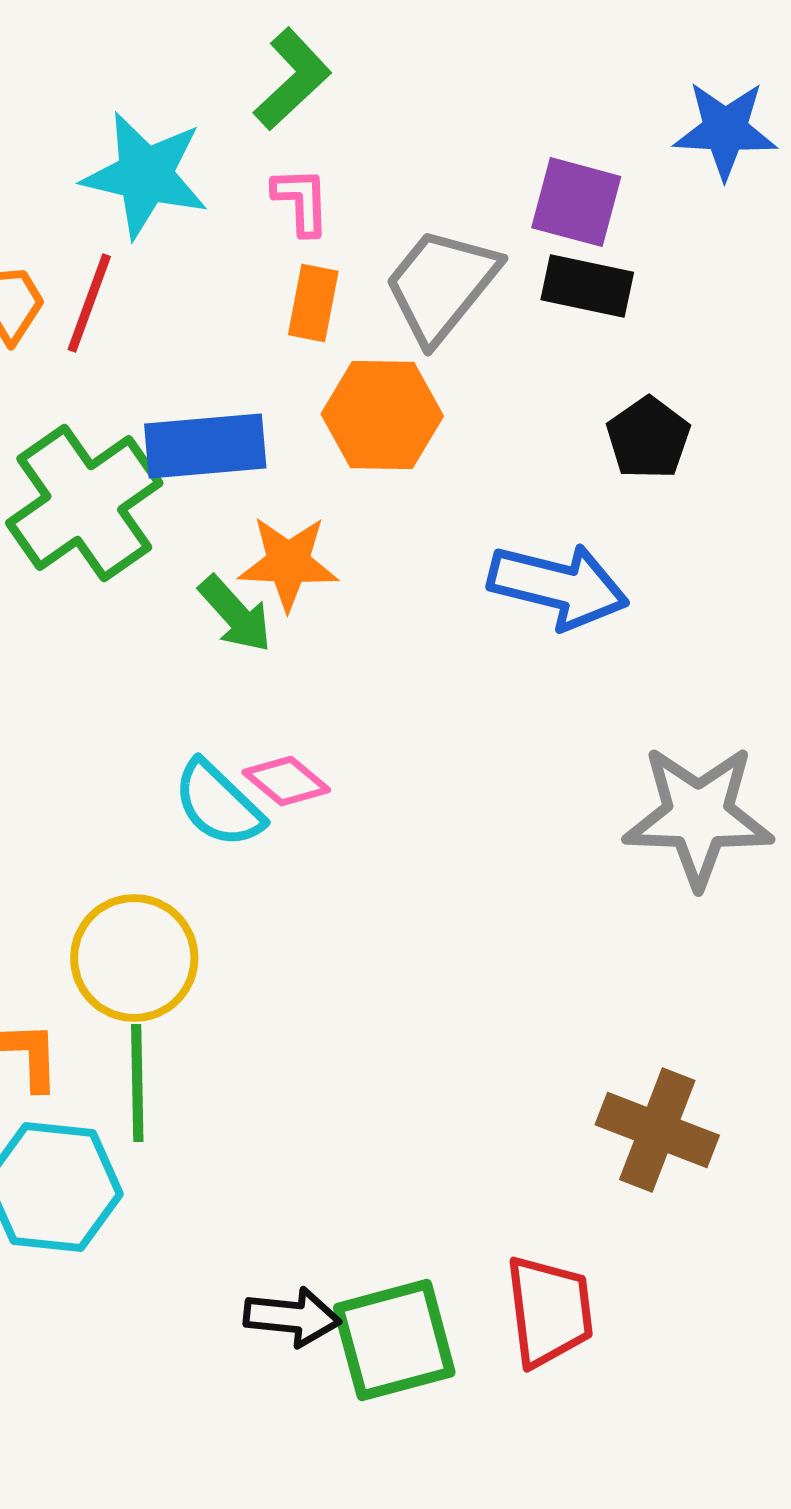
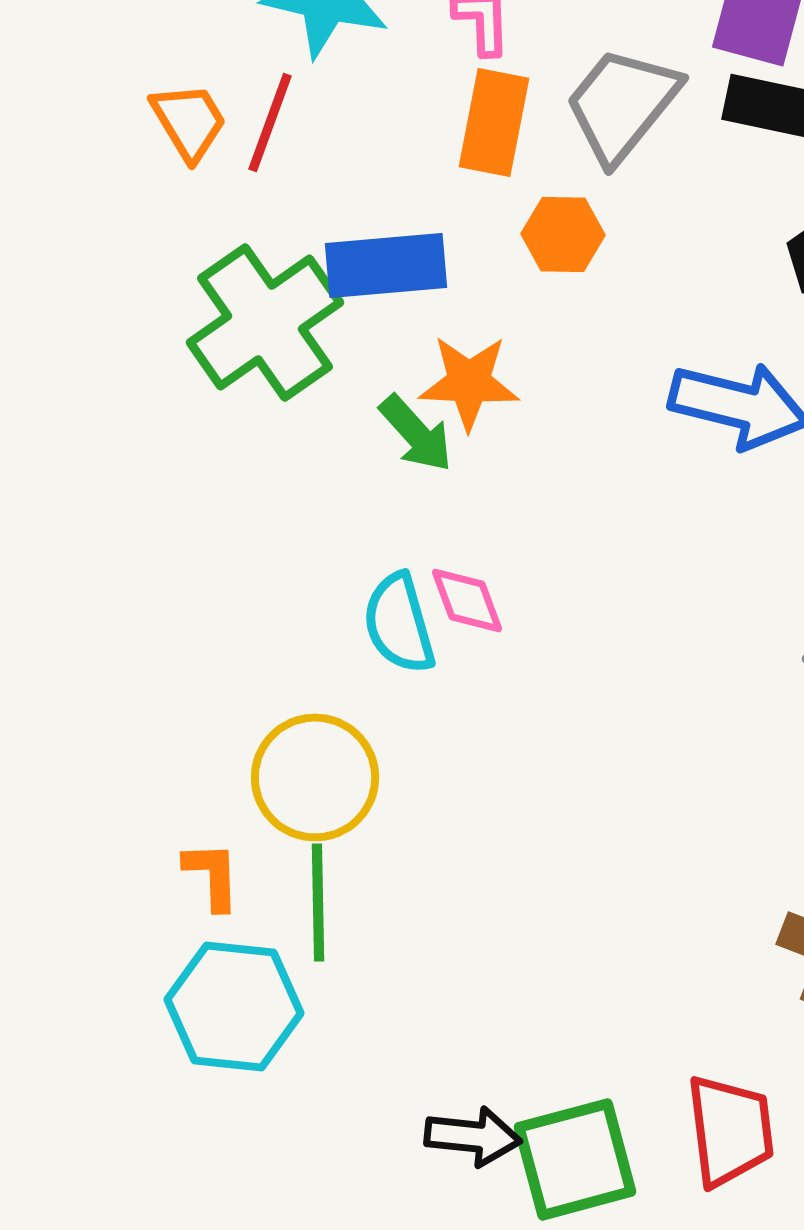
orange rectangle: (313, 303) -> (494, 122), size x1.4
orange hexagon: (382, 415) -> (563, 234), size x0.7
pink diamond: (286, 781) -> (467, 600), turned 30
cyan semicircle: (218, 804) -> (399, 623), turned 30

